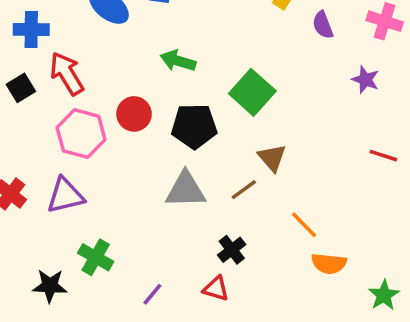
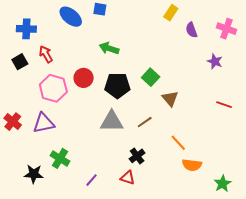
red arrow: (67, 74) -> (46, 54), size x0.7
green square: (252, 92) -> (151, 77), moved, size x0.7
brown triangle: (272, 158) -> (170, 99), moved

